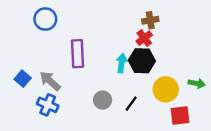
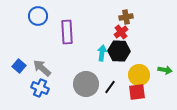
purple rectangle: (77, 54) -> (67, 32), moved
gray circle: (103, 100) -> (86, 84), size x1.6
red square: (180, 116) -> (137, 92), moved

